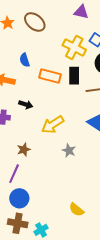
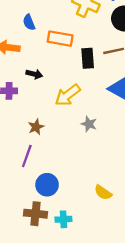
black rectangle: (74, 76) -> (88, 58), moved
blue circle: (19, 198) -> (47, 185), moved
cyan cross: (41, 230) -> (63, 219), turned 32

